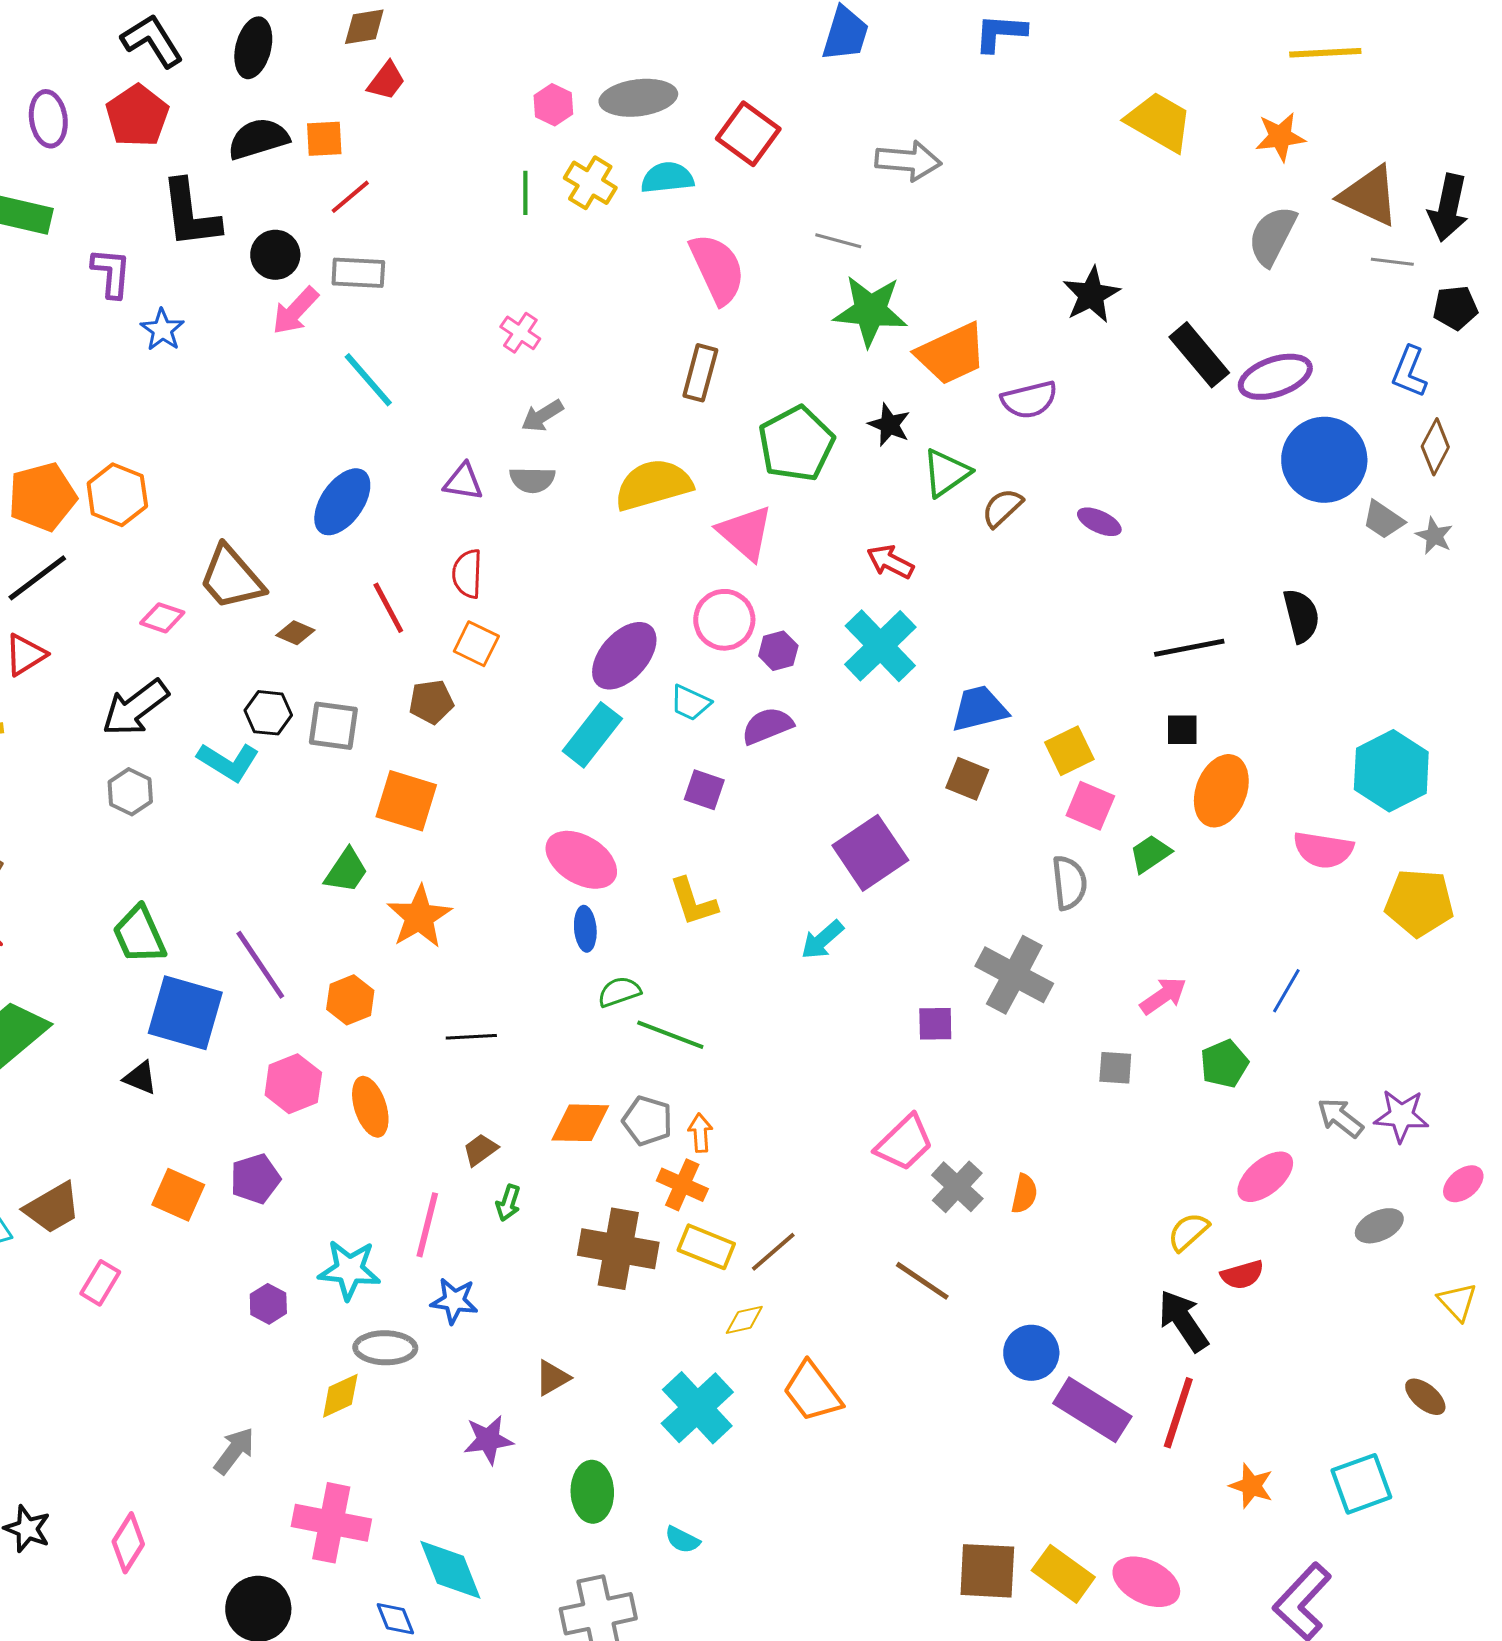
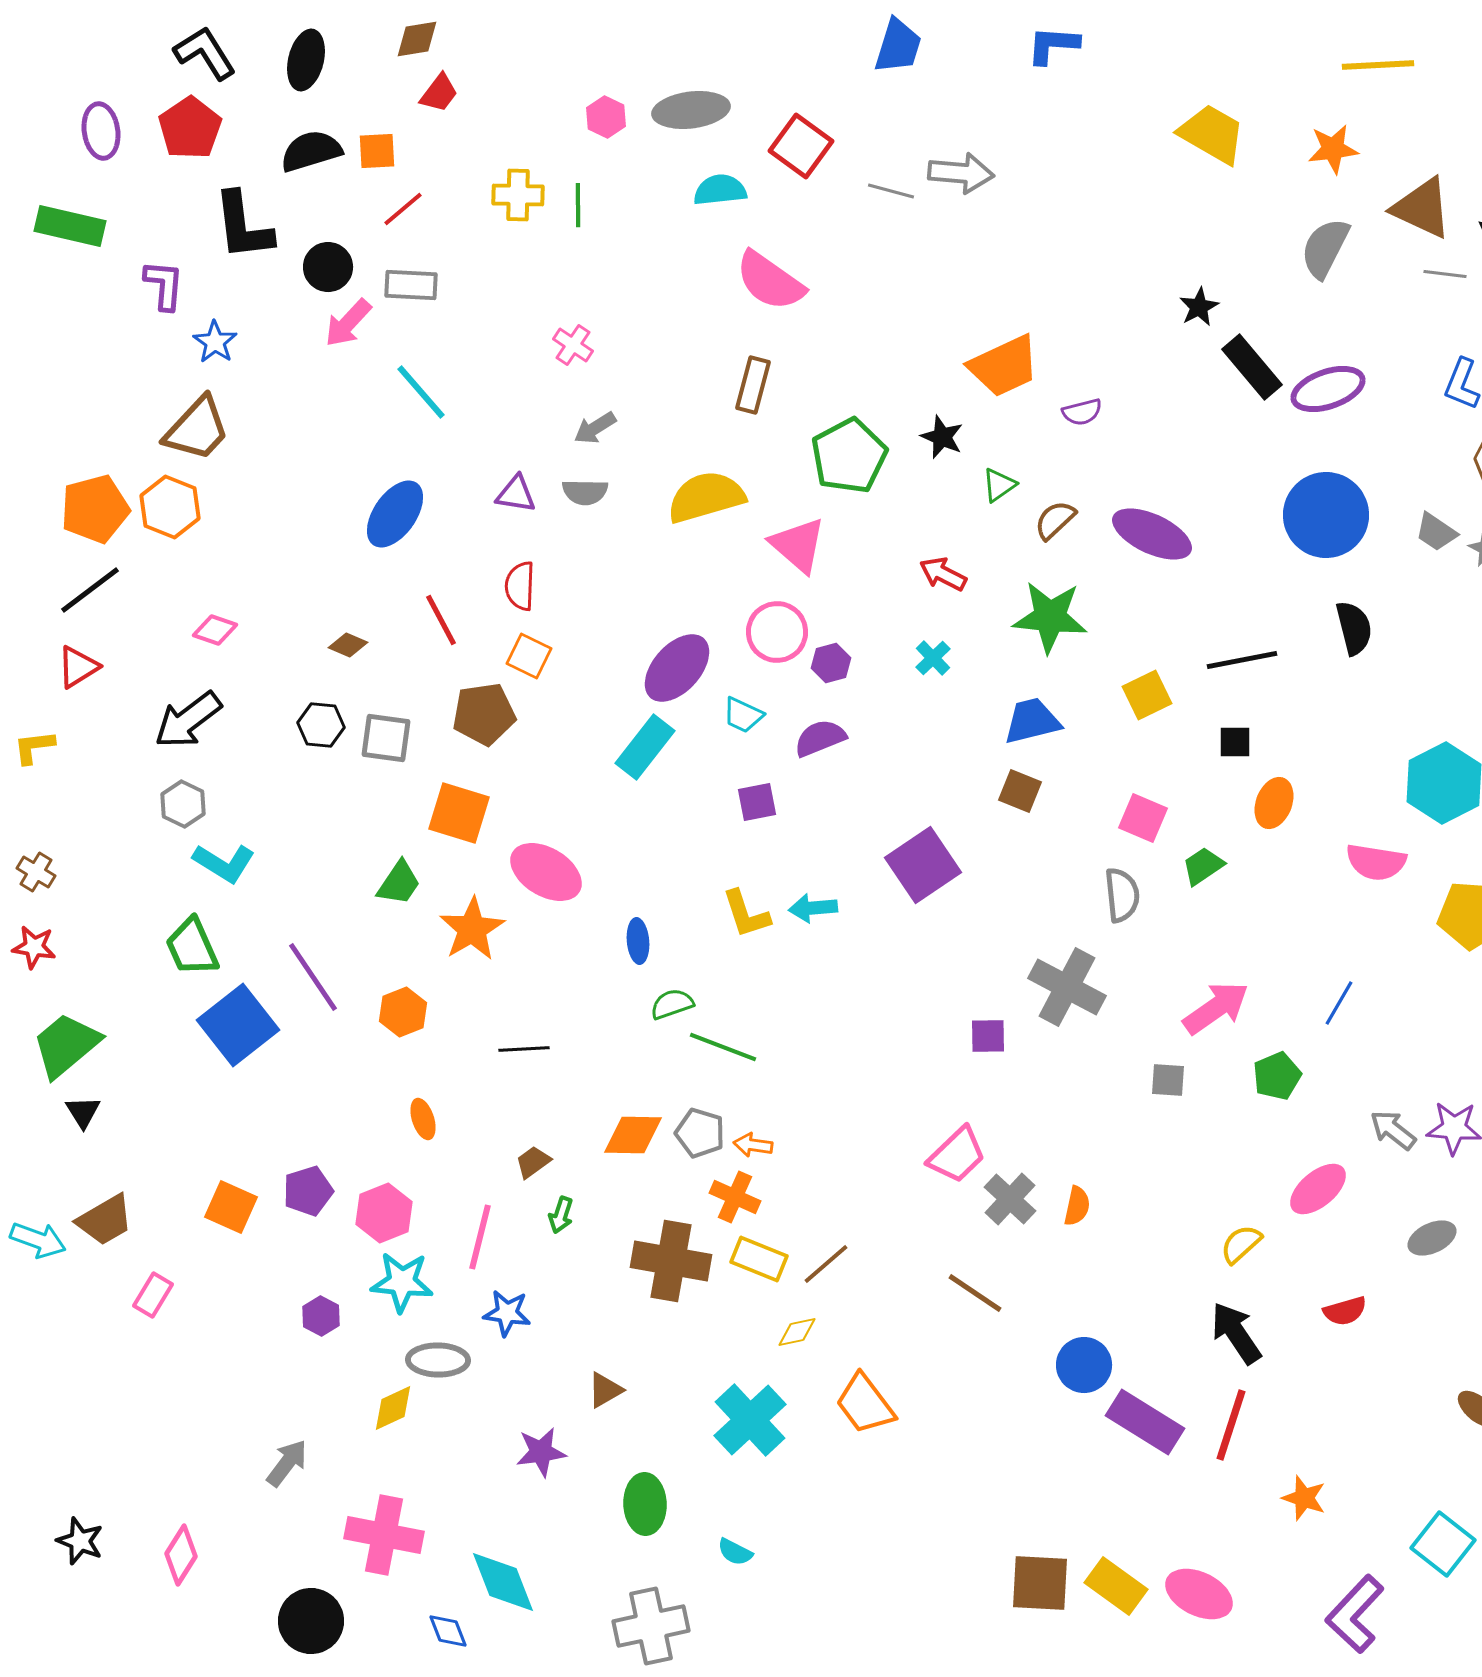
yellow cross: (590, 183) -> (518, 195), moved, turned -30
gray line: (838, 241) -> (891, 191), moved
pink semicircle: (717, 269) -> (770, 281), turned 150
black star: (1091, 295) -> (1199, 307), moved, size x0.7
green star: (870, 311) -> (1050, 617), moved
purple semicircle: (1029, 400) -> (1082, 412), size x0.7
blue circle: (1324, 460) -> (1326, 515), moved
green triangle: (946, 473) -> (999, 485), size x0.7
purple ellipse: (1099, 522) -> (1152, 534), size x1.8
brown trapezoid: (231, 578) -> (197, 429), moved, turned -96
cyan cross: (880, 646) -> (933, 658), size x0.5
brown pentagon: (431, 702) -> (484, 714), size x1.4
yellow square: (1069, 751) -> (1147, 695), moved
cyan L-shape: (228, 762) -> (224, 863), moved
purple square: (704, 790) -> (757, 802), turned -30
orange ellipse: (1221, 791) -> (1274, 803), size x0.7
pink ellipse: (581, 860) -> (546, 872), moved
cyan arrow: (822, 940) -> (813, 908), moved, turned 36
pink arrow: (1163, 996) -> (1216, 1008), size x1.4
blue square: (185, 1013) -> (238, 1025), turned 36
black triangle: (140, 1078) -> (83, 1112), moved, turned 36
pink hexagon: (293, 1084) -> (384, 1213), moved
orange ellipse: (370, 1107) -> (423, 1119), size x0.7
orange arrow: (700, 1133) -> (753, 1145), turned -78
red semicircle: (1242, 1275) -> (1345, 1311), moved
cyan square: (1361, 1484) -> (1443, 1544), moved, turned -32

